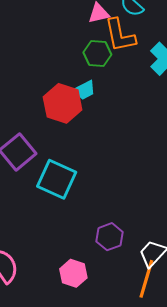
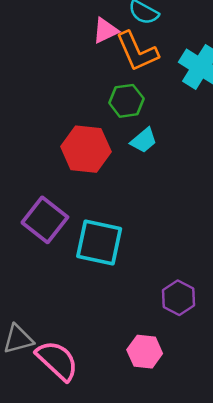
green hexagon: (97, 54) -> (126, 101), moved
cyan trapezoid: (84, 90) -> (144, 140), moved

